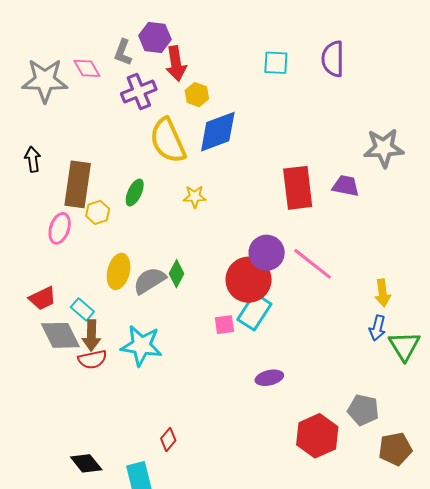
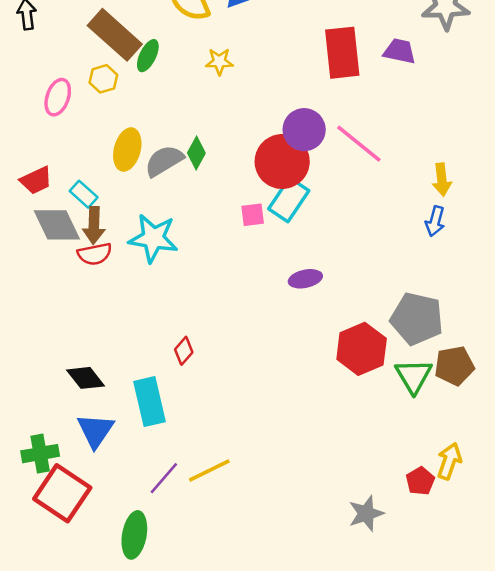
brown rectangle: (78, 184) -> (115, 35), moved, turned -57
green triangle: (404, 346) -> (414, 376), moved
gray pentagon: (363, 410) -> (417, 319), size x1.4

